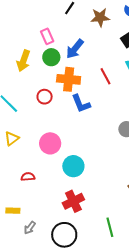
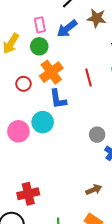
blue arrow: (75, 49) -> (67, 29), moved
orange cross: (69, 79) -> (51, 72), turned 35
cyan circle: (73, 166) -> (43, 122), moved

